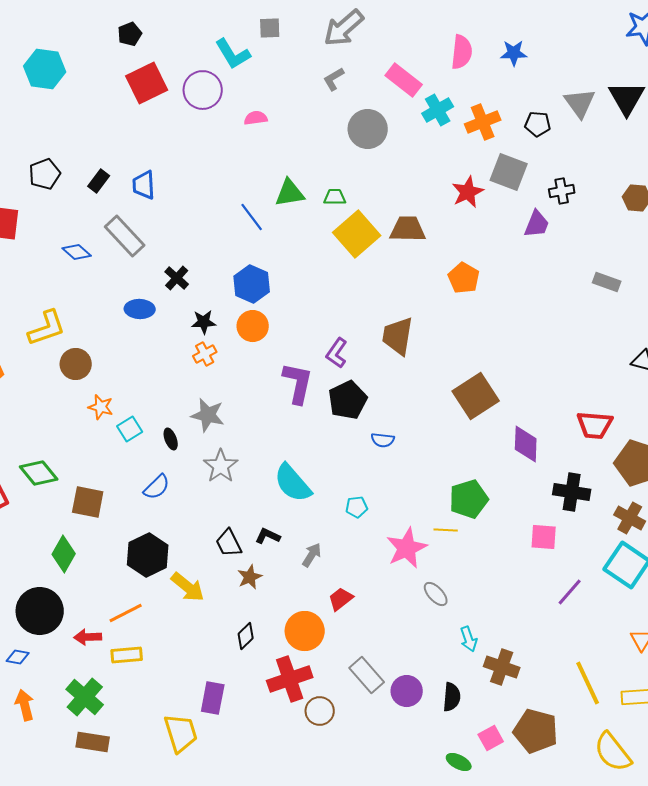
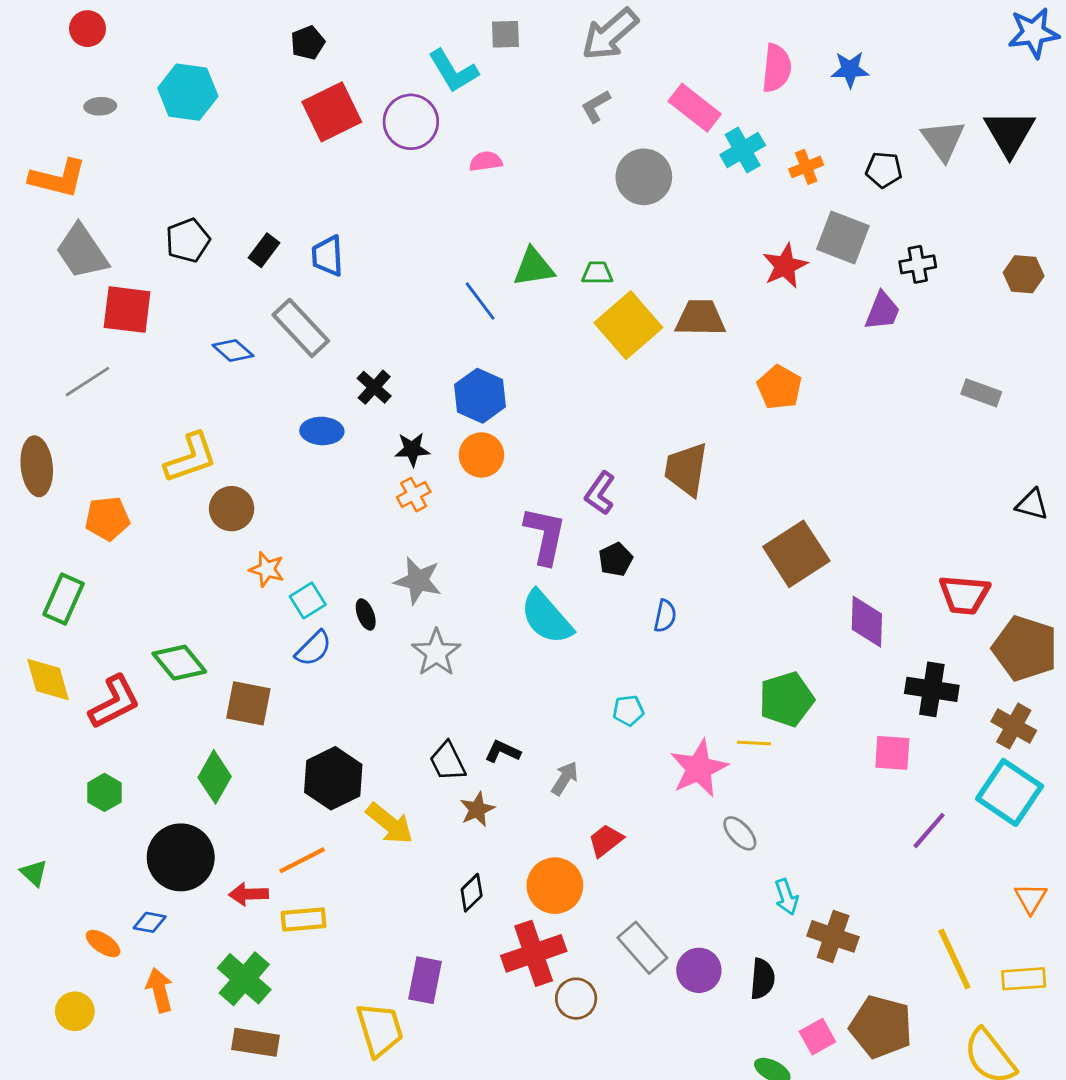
orange cross: (483, 122) -> (806, 167), size x0.7
black pentagon: (348, 400) -> (616, 559), size x0.6
blue semicircle: (383, 440) -> (665, 616), turned -85
cyan semicircle: (293, 483) -> (546, 617), moved
blue semicircle: (157, 487) -> (313, 648), moved

